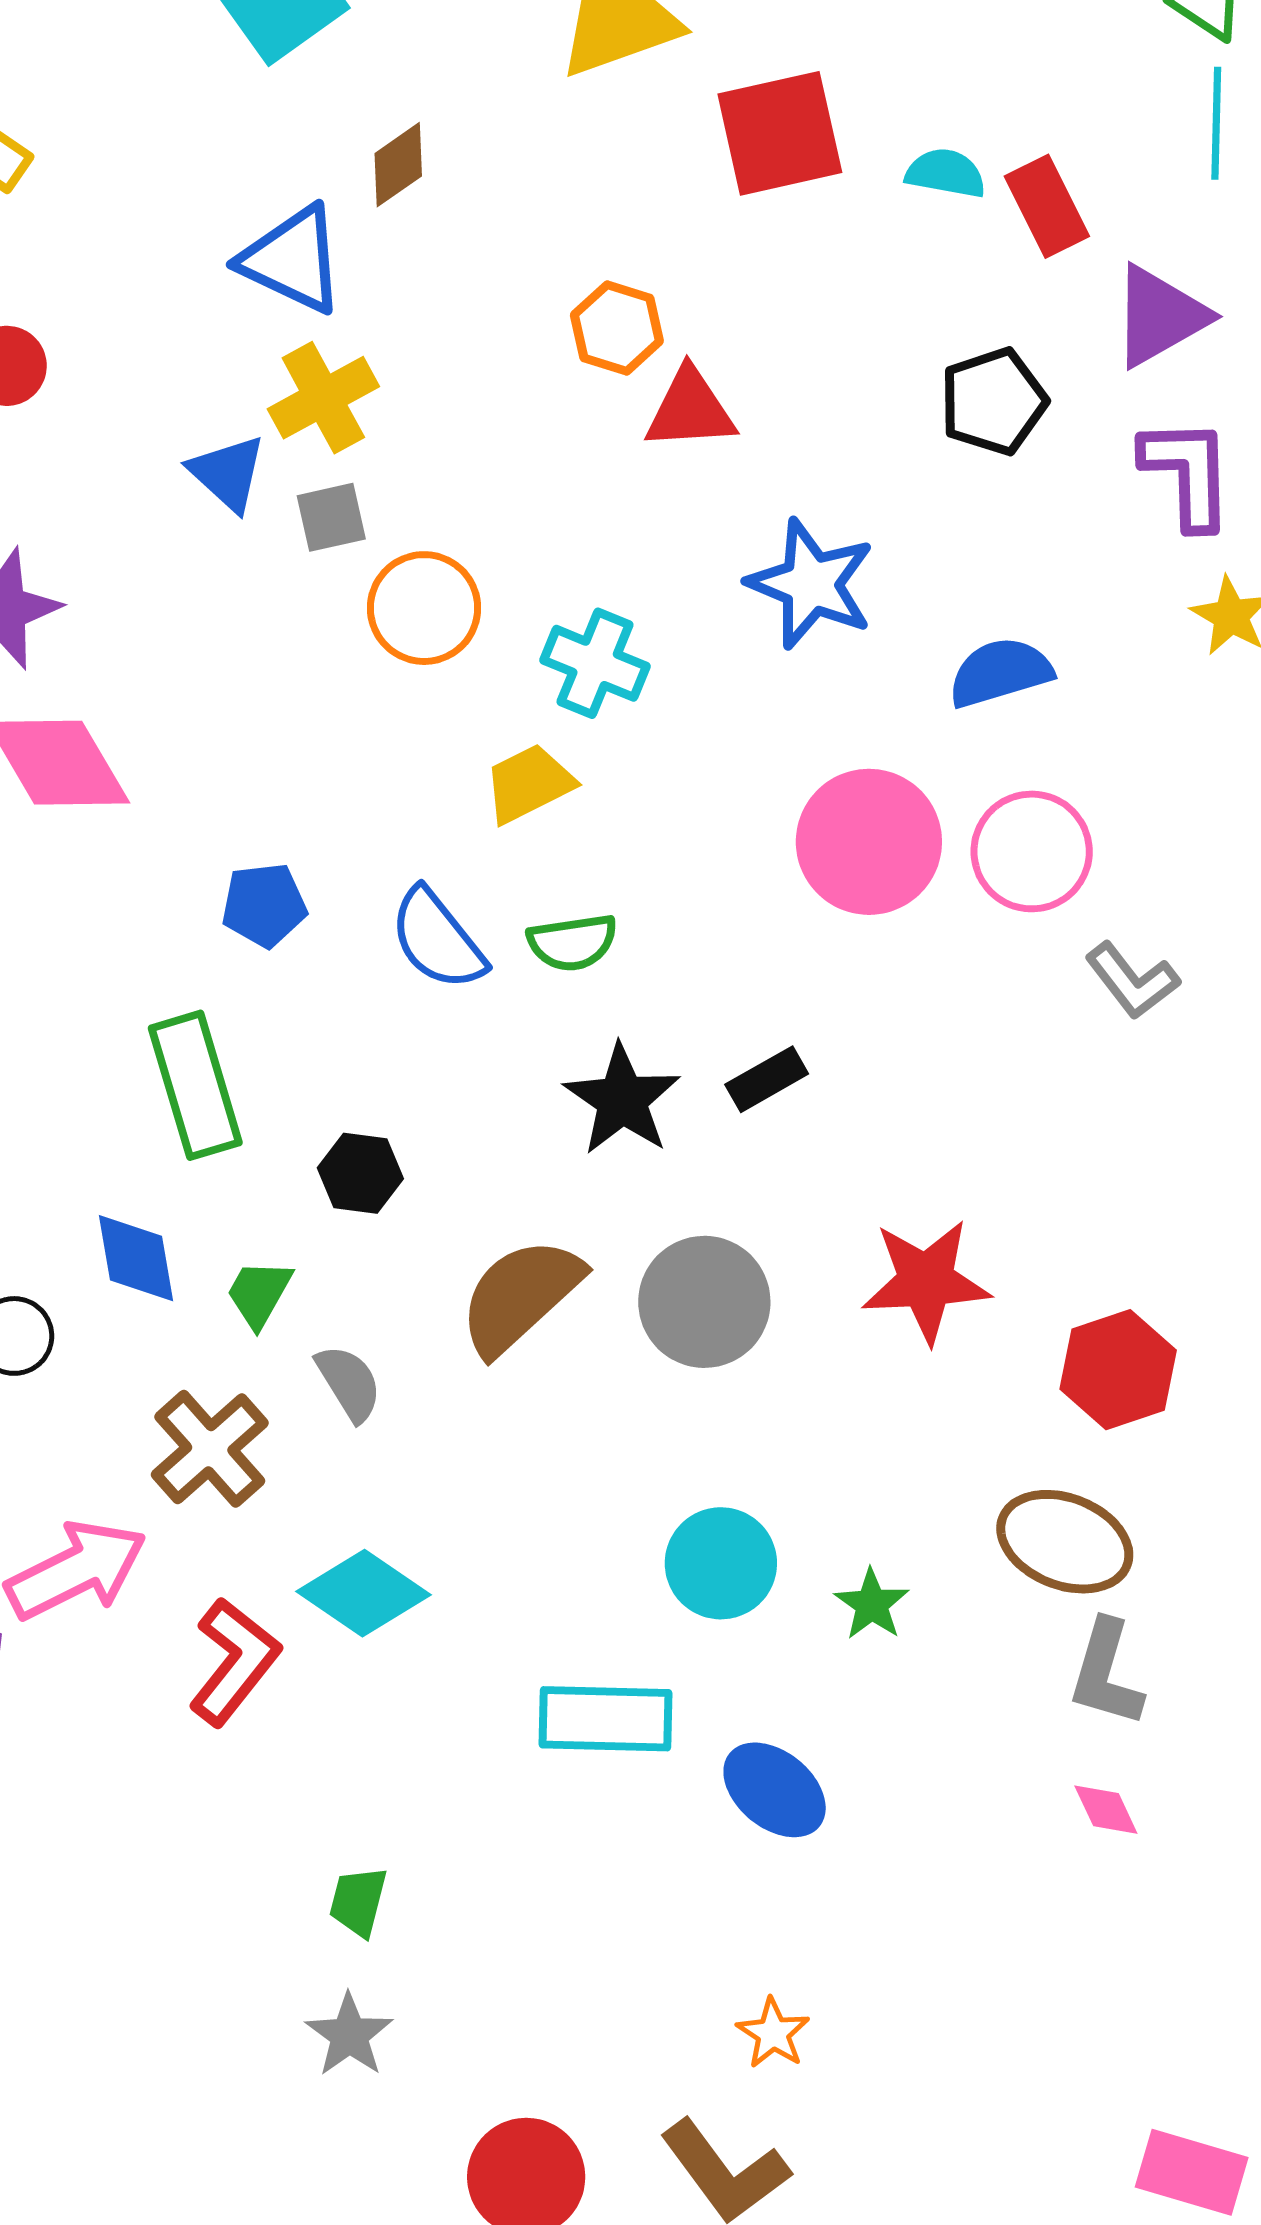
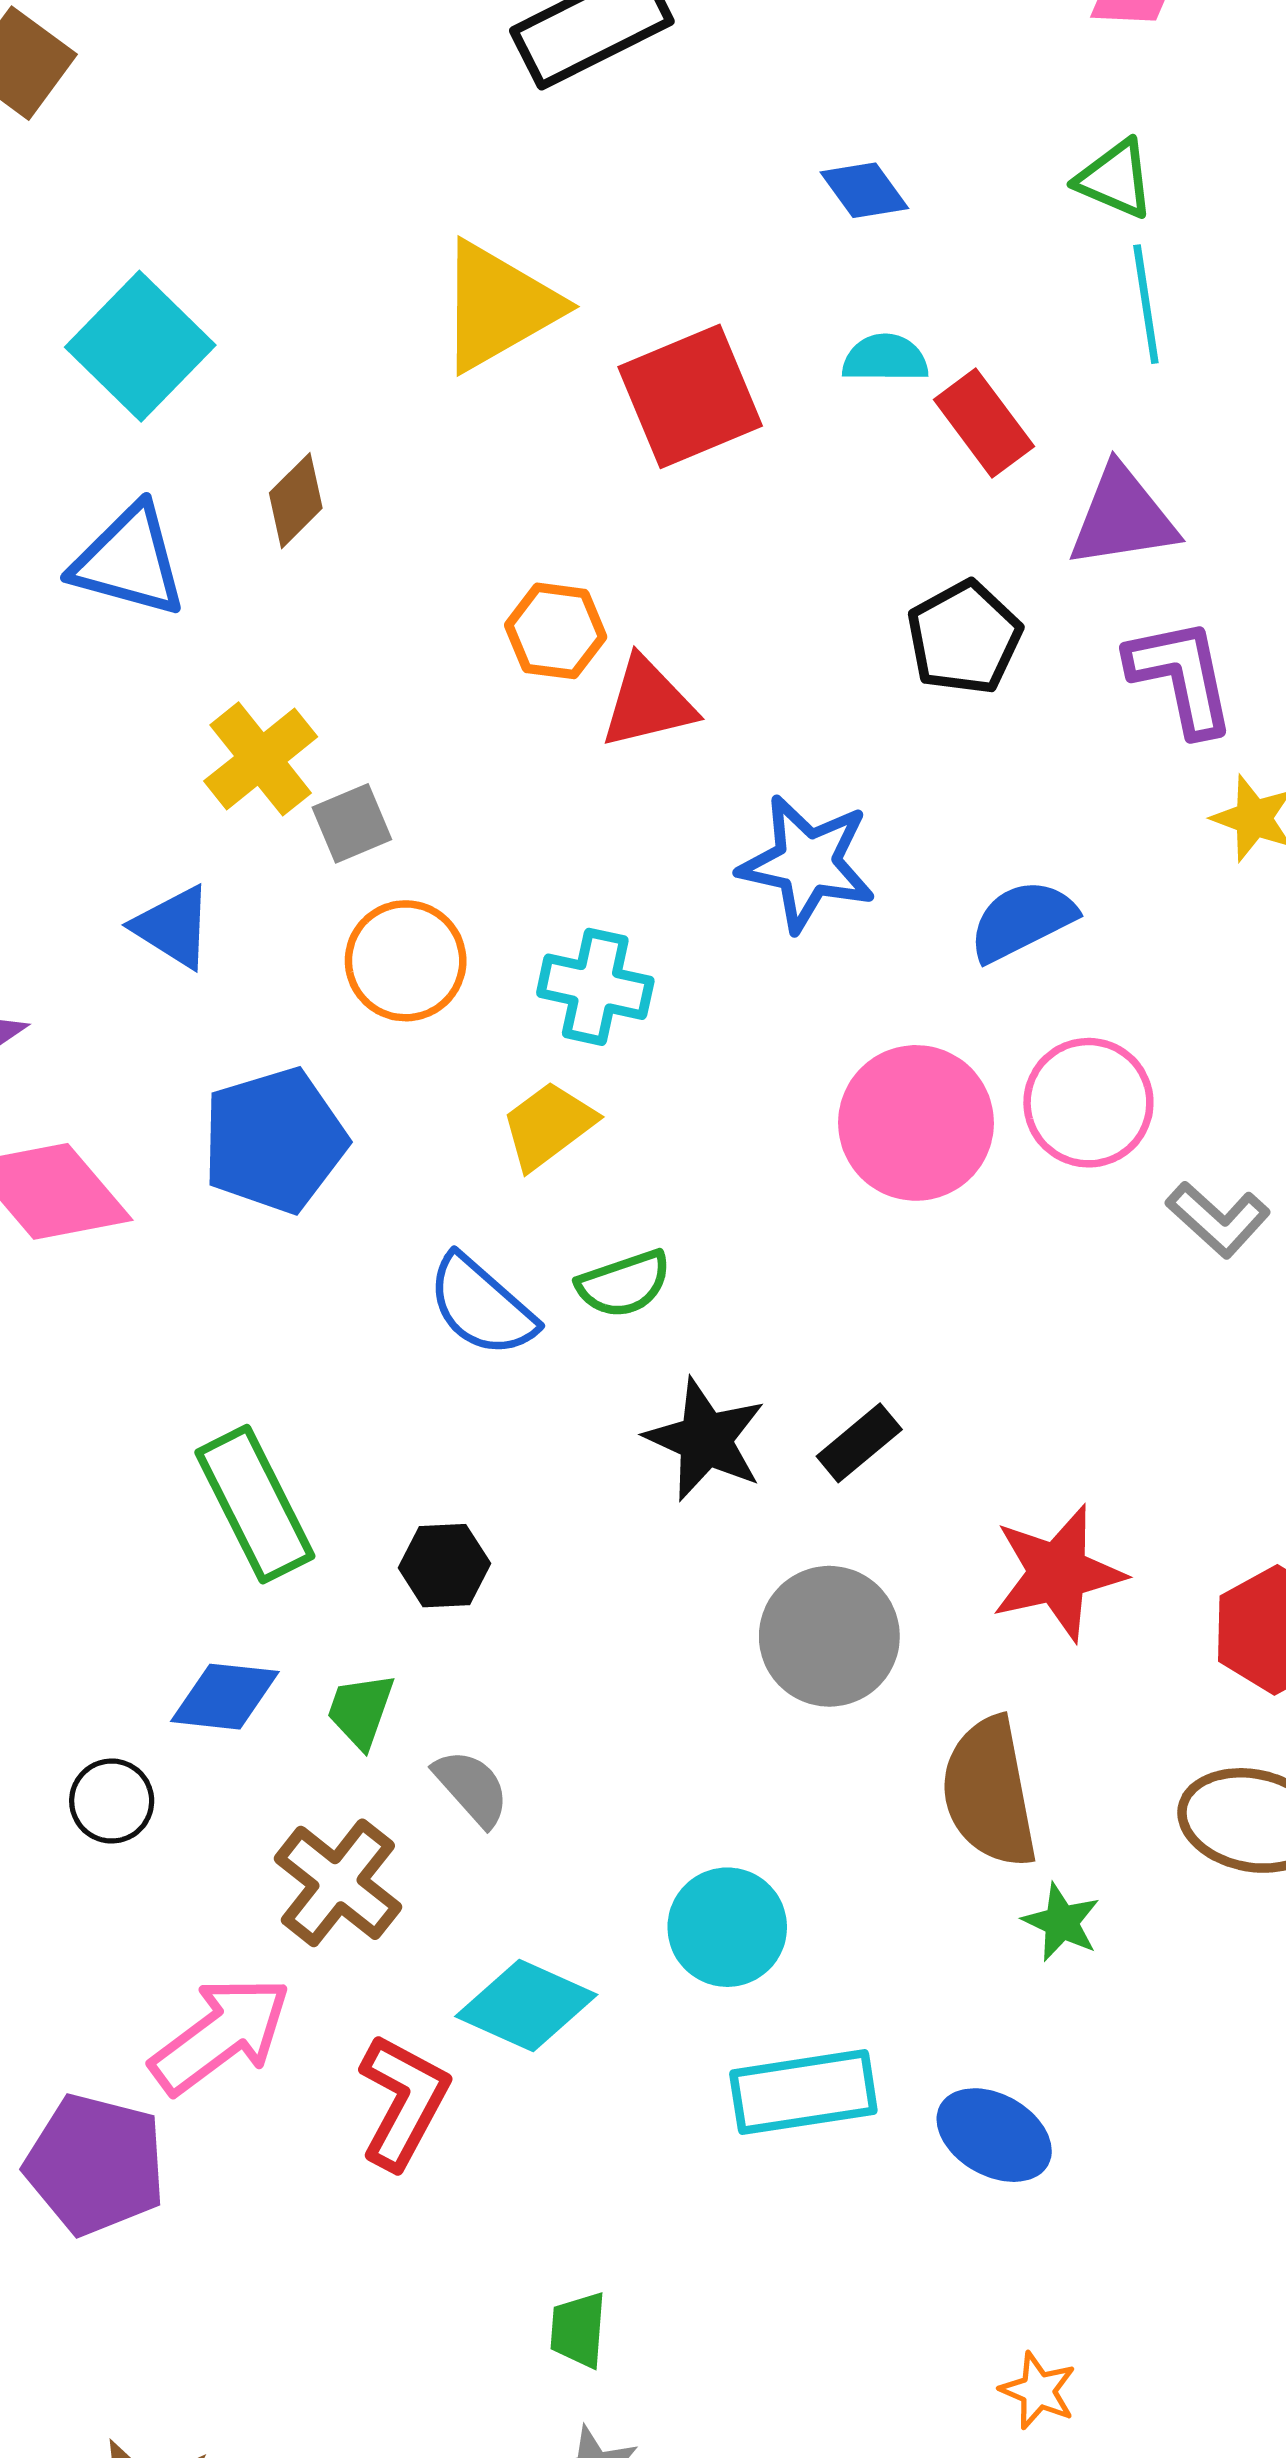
cyan semicircle: (946, 173) -> (885, 358), moved
blue triangle: (292, 260) -> (129, 561), moved
purple triangle: (1160, 316) -> (1123, 517), turned 31
blue triangle: (228, 473) -> (173, 927), moved
gray square: (331, 517) -> (352, 823), moved
blue pentagon: (264, 905) -> (274, 1140), moved, size x1.6
black rectangle: (767, 1079) -> (859, 1443), moved
blue diamond: (136, 1258) -> (225, 1697), turned -64
brown semicircle: (520, 1296) -> (989, 1792), moved, turned -48
cyan circle: (721, 1563) -> (727, 1927), moved

